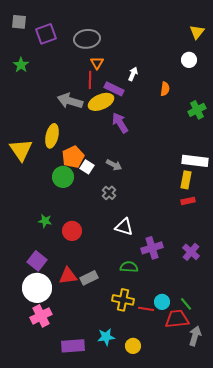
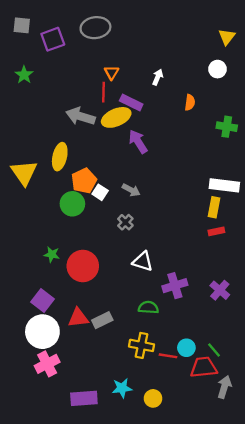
gray ellipse: (87, 39) -> (95, 28), moved
white arrow: (133, 74) -> (158, 77), moved
green cross: (197, 110) -> (227, 127), turned 36
red circle: (72, 231) -> (83, 266), size x1.4

